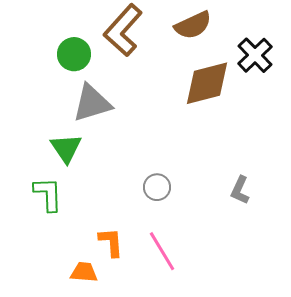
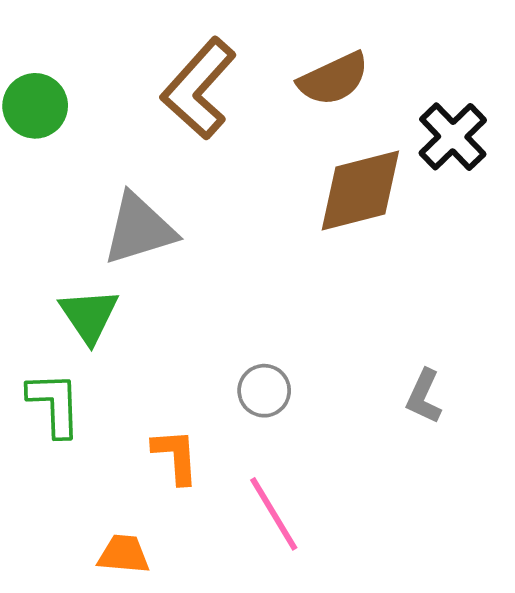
green circle: (74, 54) -> (35, 106), moved
orange L-shape: (111, 242) -> (176, 456), moved

